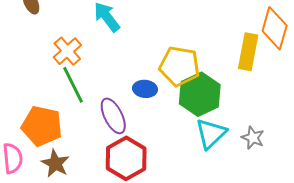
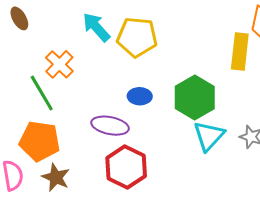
yellow pentagon: (179, 66) -> (137, 37), moved
green line: (73, 85) -> (42, 93), moved
purple ellipse: (113, 116) -> (110, 126), turned -48

